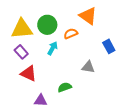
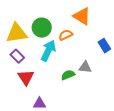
cyan arrow: (53, 48) -> (48, 51), size x1.5
red triangle: (29, 74) -> (26, 77), turned 36
green semicircle: (65, 87) -> (68, 75), moved

